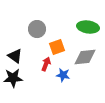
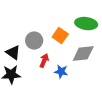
gray circle: (37, 29) -> (34, 41), moved
orange square: (57, 47) -> (60, 36), moved, turned -35

